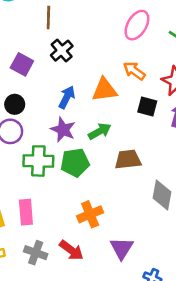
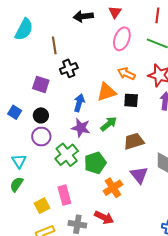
black cross: (62, 51) -> (69, 68), turned 30
black square: (147, 107) -> (131, 100), moved
green cross: (38, 161) -> (67, 155), turned -30
green pentagon: (75, 163) -> (95, 163), moved
purple triangle: (122, 248) -> (139, 175), moved

